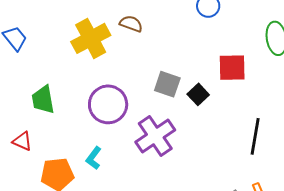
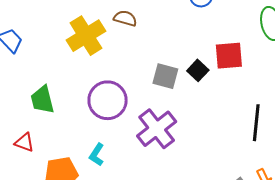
black square: (198, 94) -> (198, 70), moved

